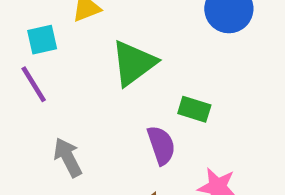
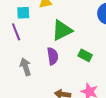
purple semicircle: (161, 145) -> (53, 56), moved

